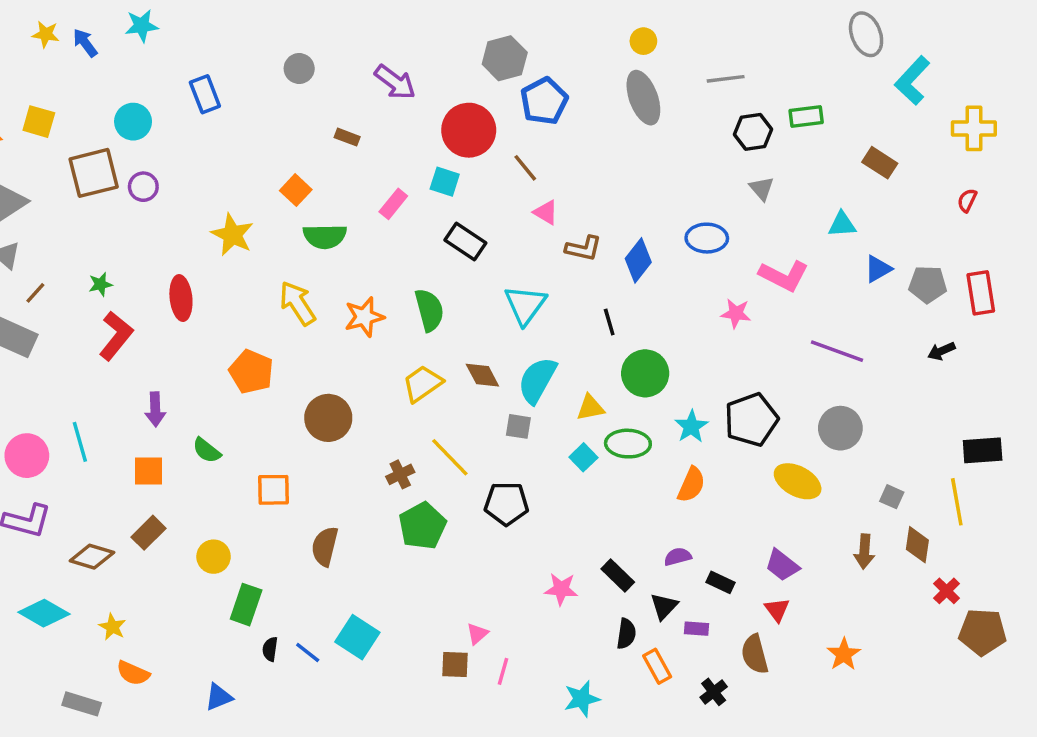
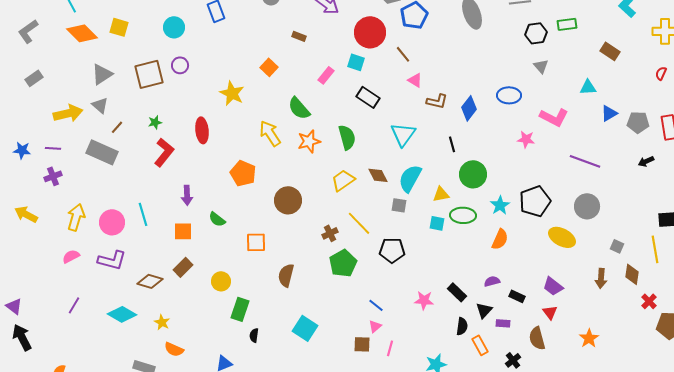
brown square: (94, 173) -> (149, 74), moved
green semicircle: (325, 236) -> (299, 108), moved, turned 50
cyan square: (583, 457) -> (437, 223), turned -35
blue line: (308, 653) -> (376, 305), moved

